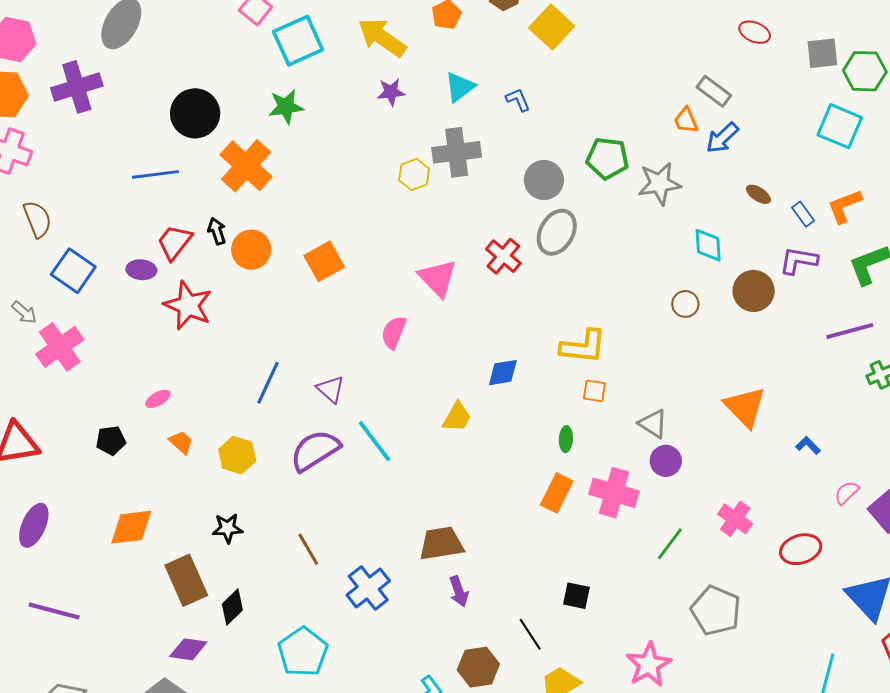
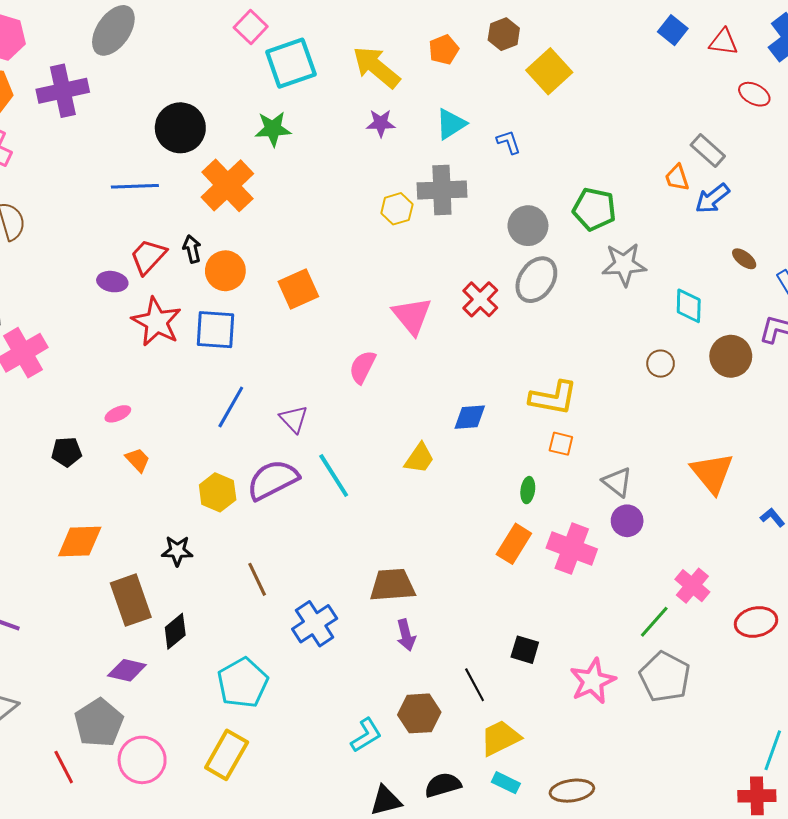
gray star: (659, 184) -> (624, 264), moved
blue square: (73, 271) -> (215, 330), moved, turned -36
yellow hexagon: (237, 455) -> (218, 492), moved
green line: (670, 544) -> (654, 622), moved
pink star: (649, 665) -> (593, 681), moved

